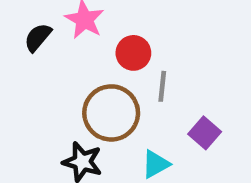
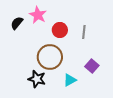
gray line: (162, 86) -> (84, 32), moved

